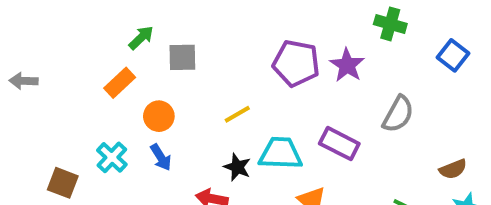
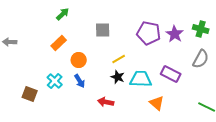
green cross: (390, 24) -> (201, 29), moved
green arrow: (141, 38) -> (63, 14), moved
gray square: (182, 57) -> (103, 30), moved
black star: (237, 167) -> (118, 77), moved

